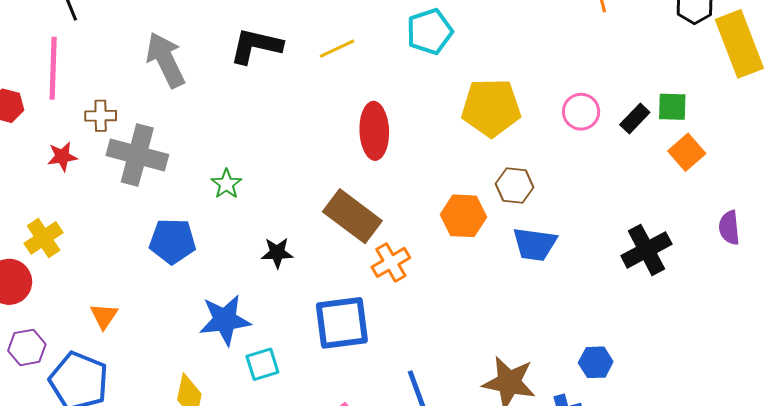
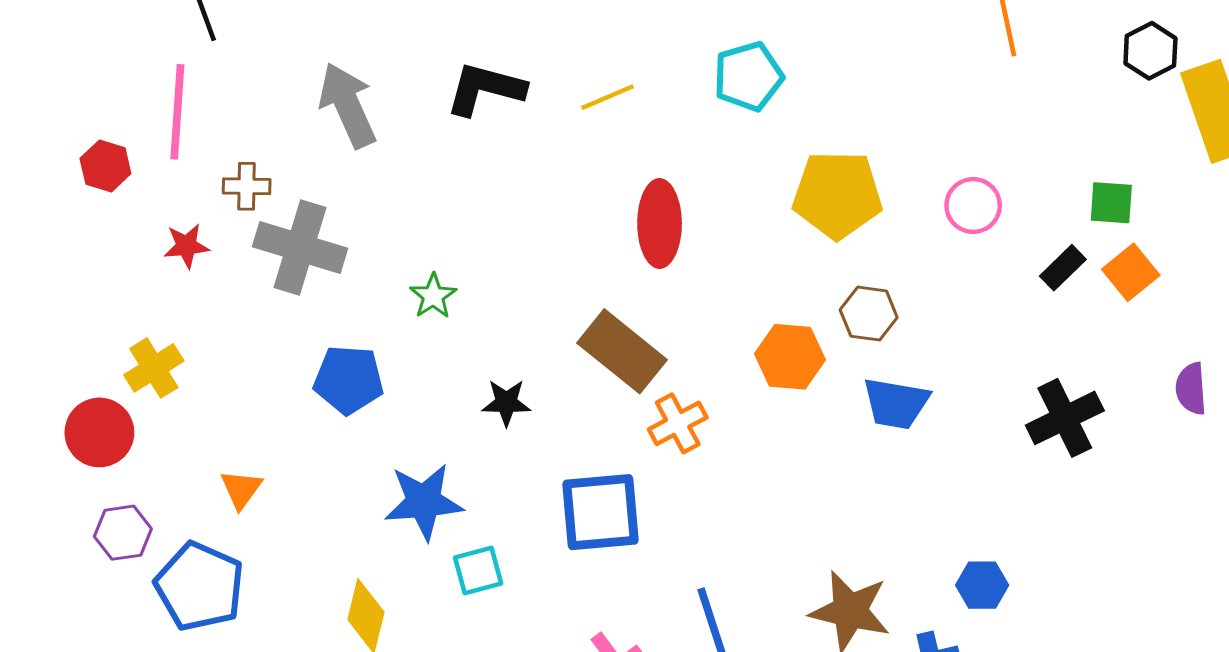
black rectangle: (635, 118) -> (1063, 268), moved

